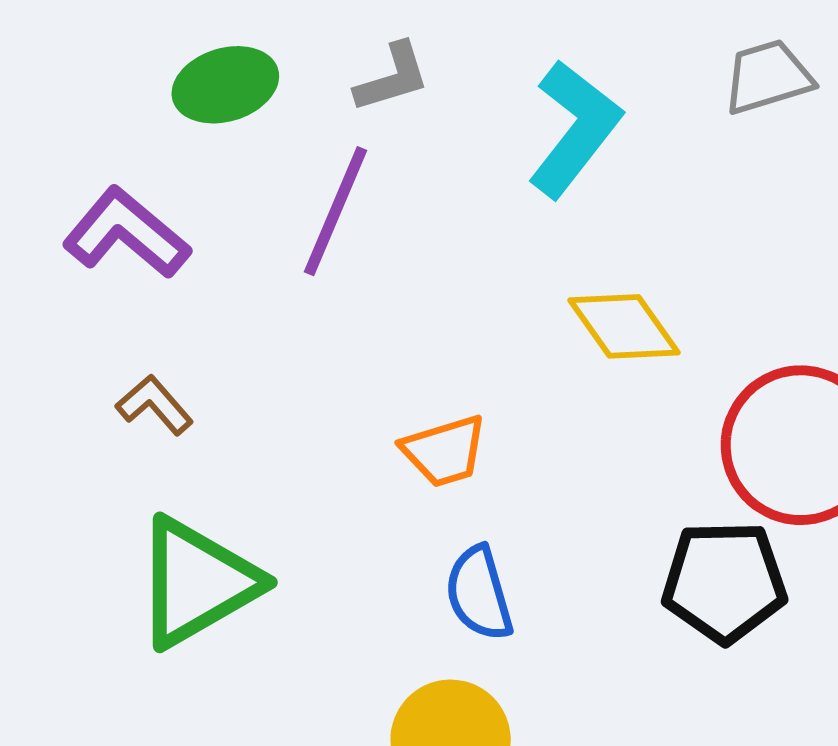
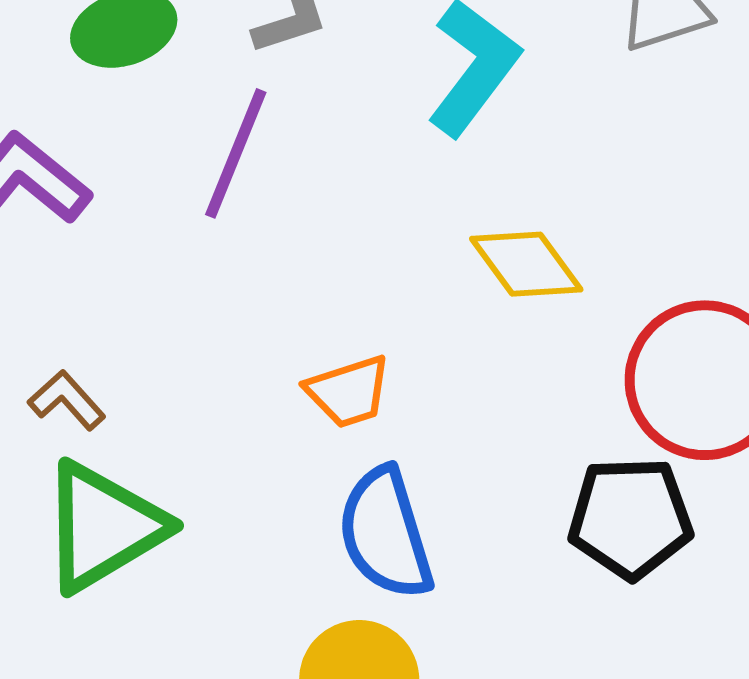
brown L-shape: (155, 405) -> (67, 400), moved
blue semicircle: (479, 593) -> (385, 533), size x1.4

